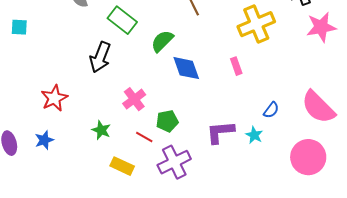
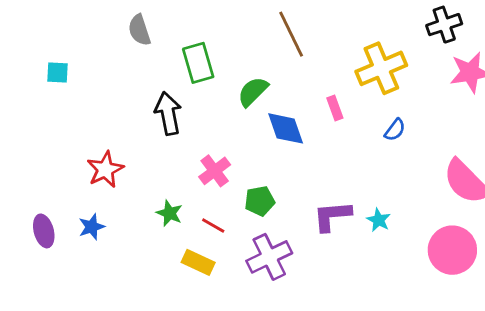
green rectangle: (122, 20) -> (198, 63), turned 36
black arrow: (100, 57) -> (168, 113), turned 148
pink rectangle: (236, 66) -> (335, 108), moved
blue semicircle: (271, 110) -> (395, 130), moved
red line: (144, 137) -> (213, 226), moved

